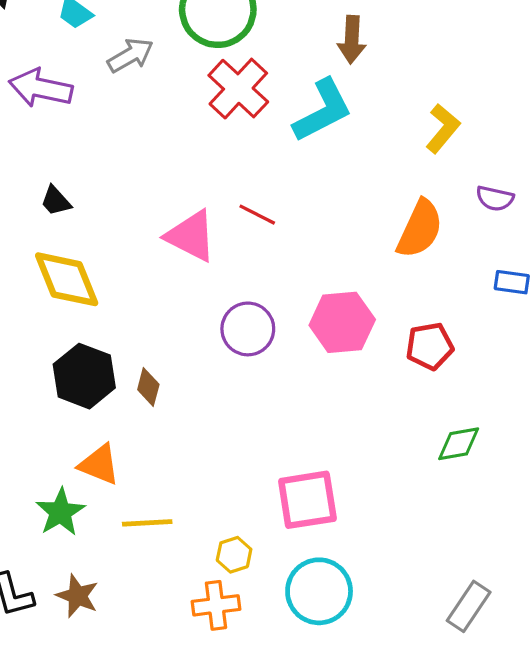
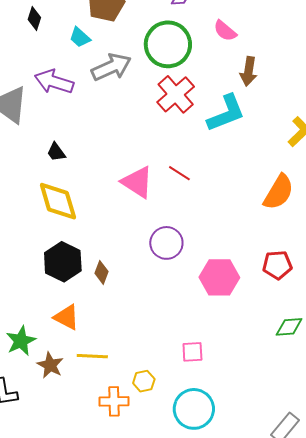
gray arrow: (130, 55) -> (111, 67), size x1.4
pink hexagon: (342, 322) -> (219, 277), moved
pink square: (307, 500) -> (192, 352), size x0.6
green star: (60, 512) -> (21, 341), moved
brown star: (77, 596) -> (50, 365), moved
orange cross: (216, 605) -> (114, 401), moved

